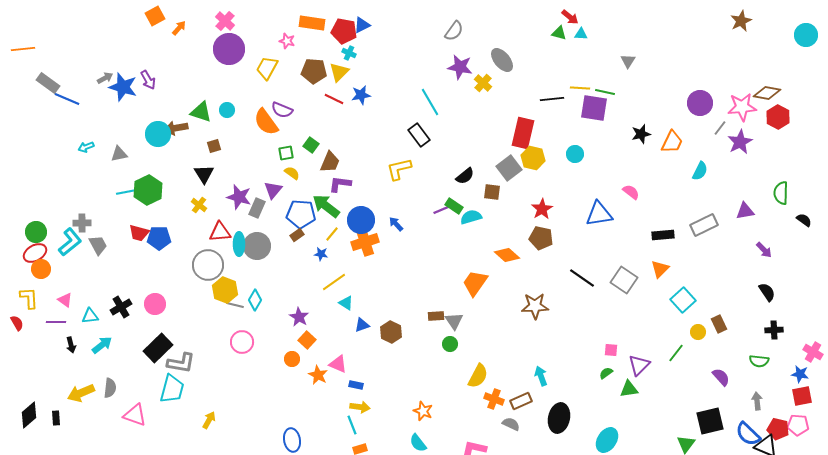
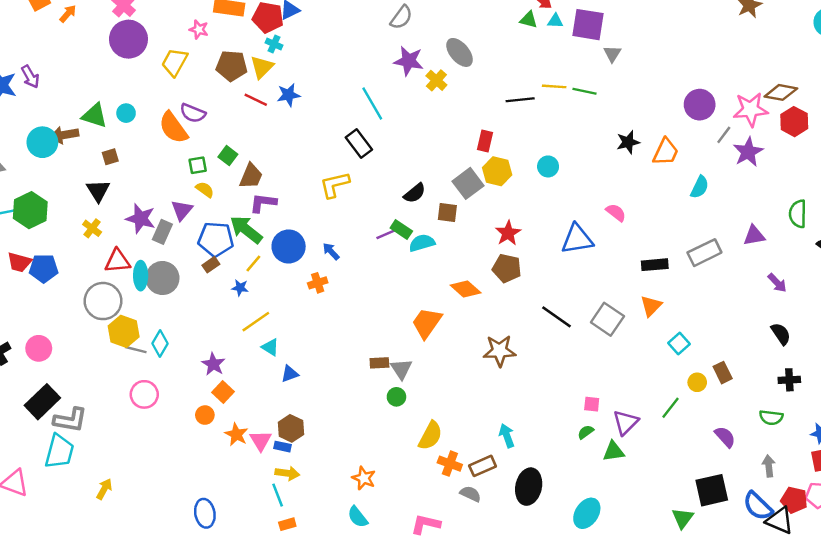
purple square: (594, 108) -> (588, 25), moved
red rectangle: (523, 133) -> (485, 141), size x0.6
orange cross: (365, 242) -> (318, 283), moved, size x0.6
cyan square: (683, 300) -> (679, 343), size x0.7
brown hexagon: (391, 332) -> (291, 428), moved
pink triangle: (338, 364) -> (261, 441), moved, turned 36

